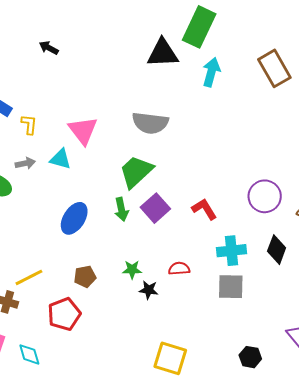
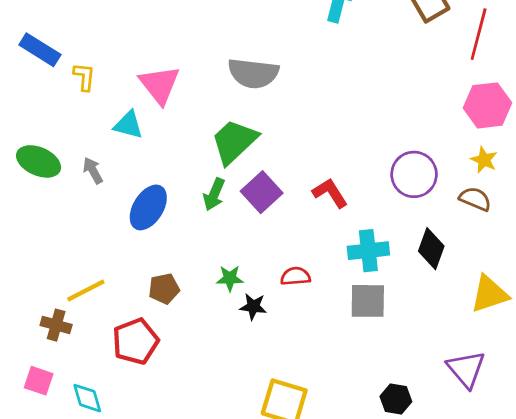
gray arrow: (25, 163) -> (93, 170), moved, turned -108
green arrow: (121, 209) -> (214, 194), turned 35

